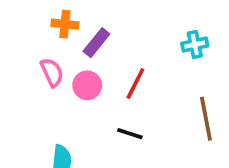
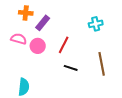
pink semicircle: (52, 72) -> (19, 39), turned -49
black line: (130, 134) -> (71, 68), moved

